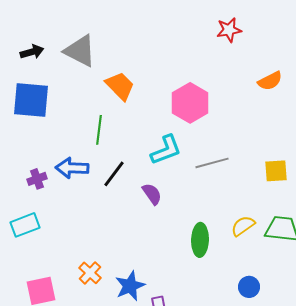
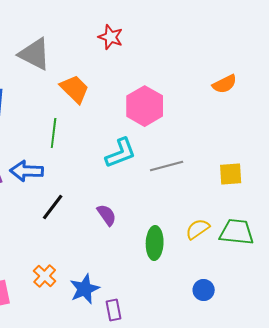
red star: (229, 30) -> (111, 37), moved, turned 30
black line: (114, 174) -> (53, 207), moved
purple semicircle: (152, 194) -> (107, 215), moved

